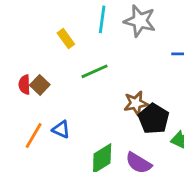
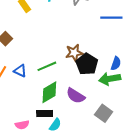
green line: (95, 71) -> (47, 66), moved

